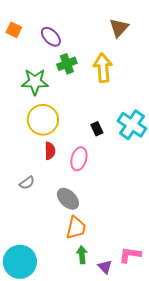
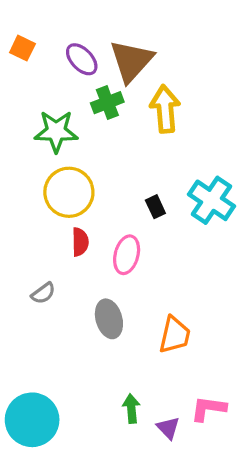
brown triangle: (119, 28) -> (131, 61), moved, size x1.4
gray ellipse: (68, 199) -> (109, 319), turned 30
orange trapezoid: (76, 228) -> (175, 335), moved

